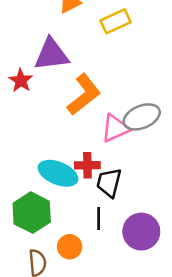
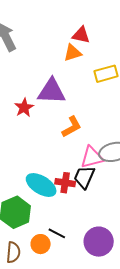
orange L-shape: (84, 95) -> (72, 127), size x0.7
black trapezoid: (109, 183) -> (84, 177), moved
black line: (99, 218) -> (57, 233), moved, turned -72

